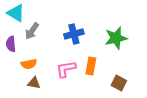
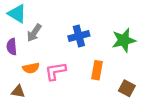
pink L-shape: (66, 69) -> (55, 71), moved
brown triangle: (34, 83) -> (18, 91), moved

